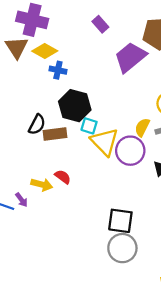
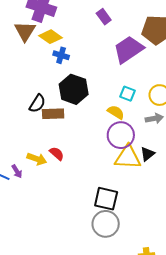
cyan square: (89, 126) -> (127, 94), moved
yellow semicircle: (142, 127) -> (116, 112), moved, turned 90
yellow triangle: (105, 142) -> (128, 157), moved, turned -48

